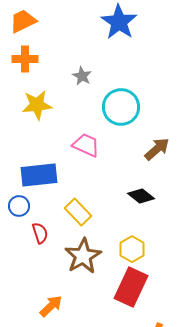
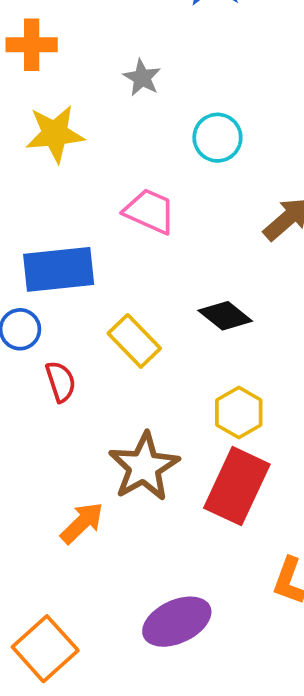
cyan circle: (121, 107) -> (217, 138), size x0.7
black diamond: (141, 196) -> (225, 316), moved
brown star: (83, 256) -> (144, 467), moved

